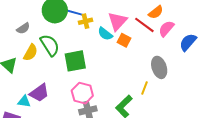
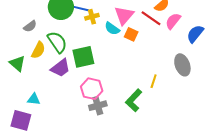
gray ellipse: (159, 67) -> (182, 65), moved
purple trapezoid: (39, 93) -> (60, 68), moved

